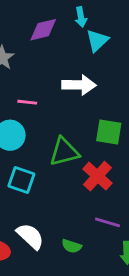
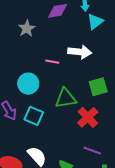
pink line: (27, 102) -> (52, 62), moved
green square: (109, 132) -> (98, 87), turned -30

